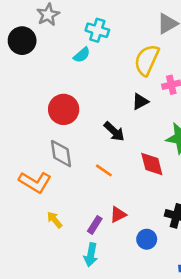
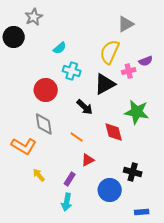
cyan cross: (97, 30) -> (72, 71), moved
black triangle: (140, 102) -> (105, 84), size x1.6
red triangle: (118, 215) -> (88, 160), moved
blue circle: (147, 239) -> (110, 190), size x1.5

